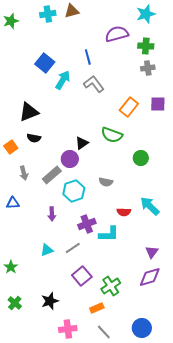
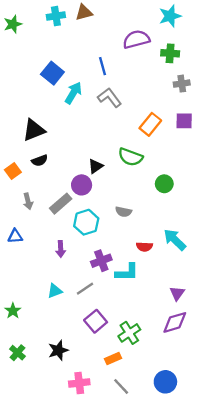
gray cross: (148, 68) -> (182, 84), moved
black semicircle: (34, 138) -> (40, 160), turned -32

